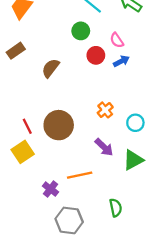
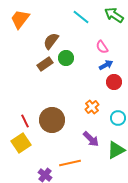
green circle: (81, 31) -> (66, 58), moved
brown rectangle: (16, 51) -> (45, 64), moved
red circle: (96, 55) -> (114, 82), moved
brown semicircle: (51, 68) -> (51, 41), moved

